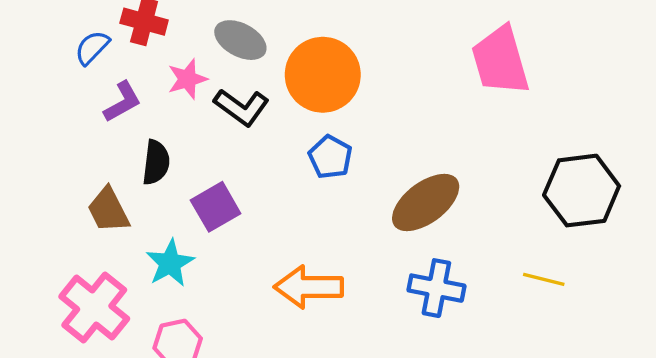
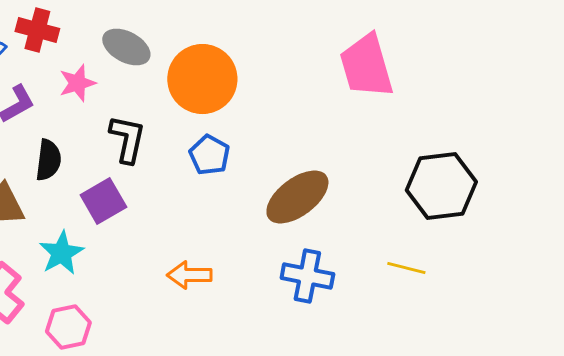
black L-shape: (242, 107) -> (127, 139), moved, turned -114
orange arrow: (309, 287) -> (189, 275), size x0.7

